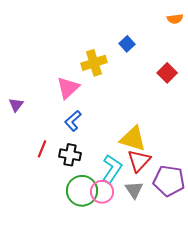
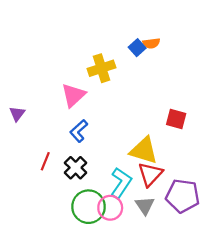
orange semicircle: (175, 19) -> (151, 43), moved
red square: (167, 73) -> (176, 119), moved, turned -30
black cross: (70, 155) -> (76, 168), turned 35

